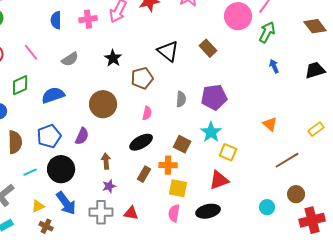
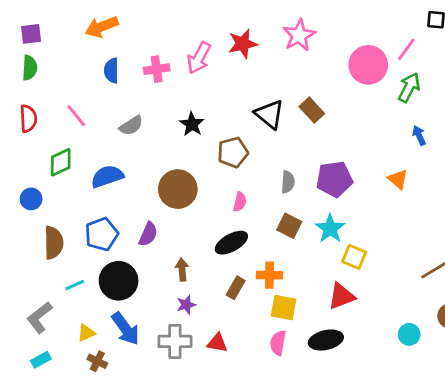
brown rectangle: (208, 48) -> (312, 110), moved
orange triangle: (270, 124) -> (398, 179), moved
brown square: (182, 144) -> (289, 226), moved

